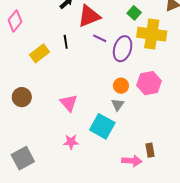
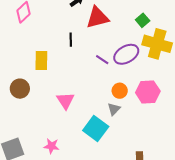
purple line: (100, 38) -> (102, 60), moved
purple ellipse: (123, 49) -> (126, 54), turned 35
yellow rectangle: (39, 53) -> (41, 60), moved, turned -60
pink star: (71, 142) -> (52, 146), moved

